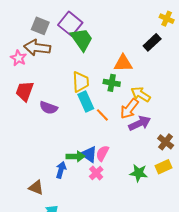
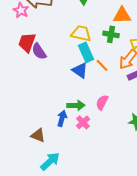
yellow trapezoid: (81, 82) -> (81, 33), turned -75
purple semicircle: (49, 108) -> (39, 51), moved, turned 36
blue triangle: (89, 154) -> (80, 70), moved
pink cross: (96, 173) -> (83, 122), moved

